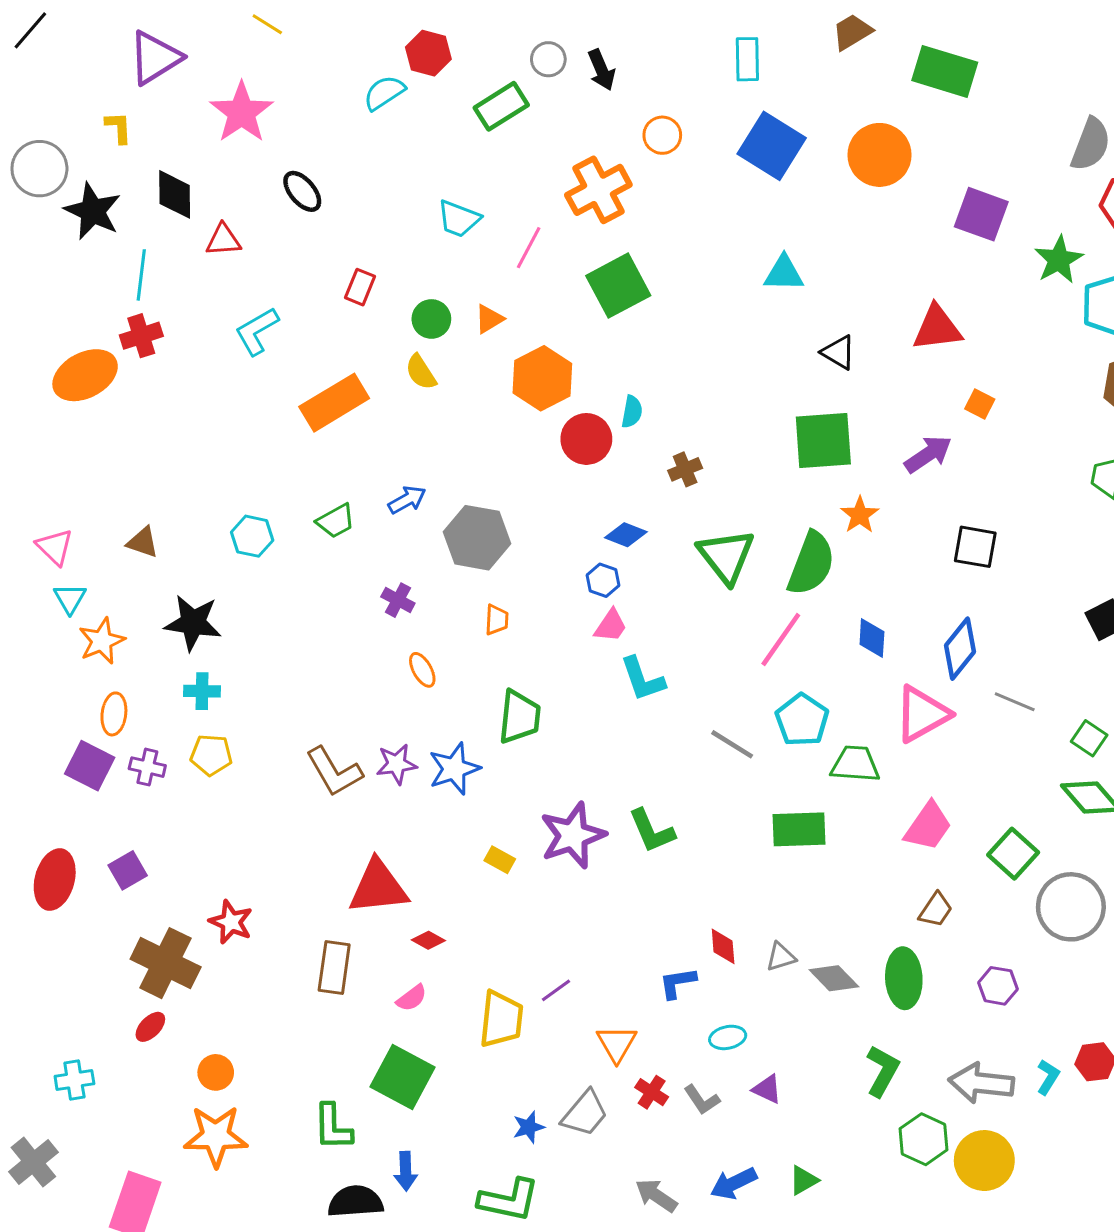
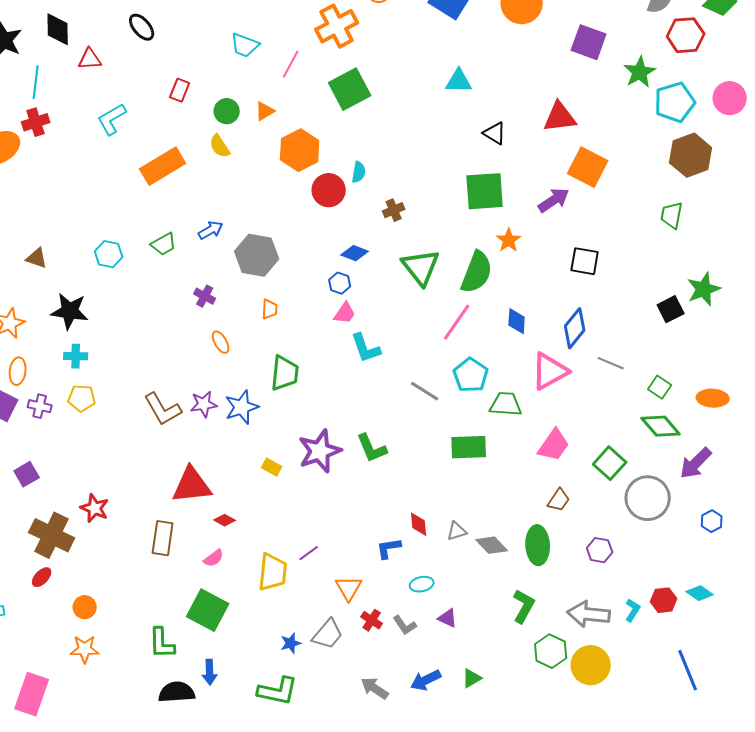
orange square: (980, 404) -> (588, 167), size x2.0
orange star: (216, 1136) -> (85, 649), size x0.7

